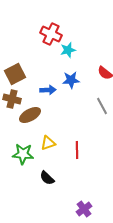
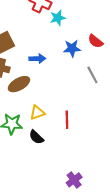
blue star: (71, 80) -> (72, 48), moved
black semicircle: (47, 178) -> (36, 137), moved

